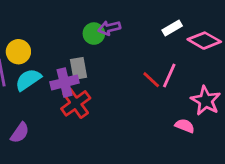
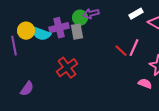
gray rectangle: (79, 68) -> (77, 32), moved
cyan semicircle: (28, 80) -> (41, 34), moved, turned -126
purple cross: (65, 82) -> (59, 28), moved

